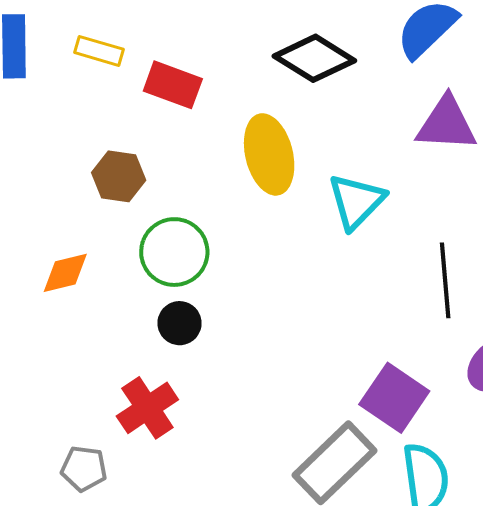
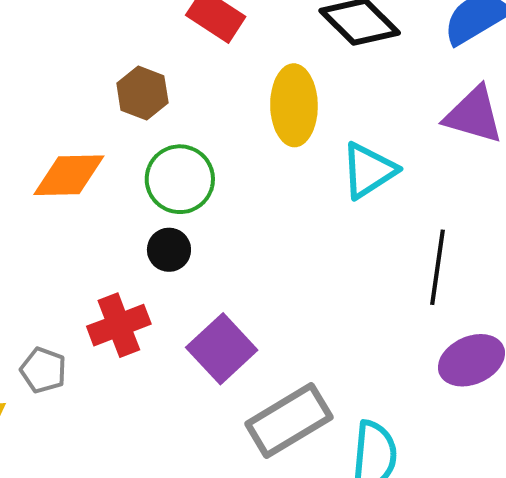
orange diamond: (65, 273) -> (69, 175), size x1.4
purple square: (394, 398) -> (222, 349), moved

